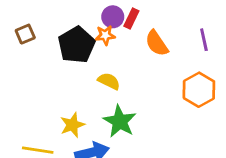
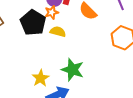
yellow semicircle: (109, 81) -> (58, 32), moved

